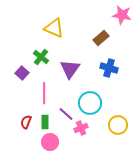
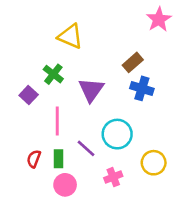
pink star: (122, 15) -> (159, 19), turned 30
brown rectangle: (101, 38) -> (133, 62), moved
pink cross: (81, 128) -> (113, 177), moved

